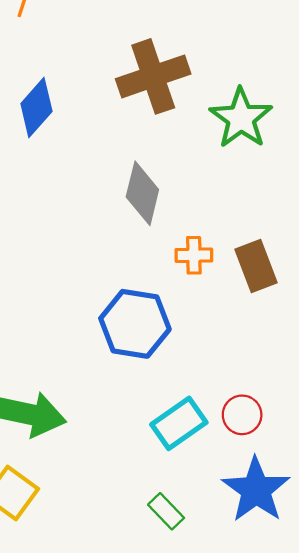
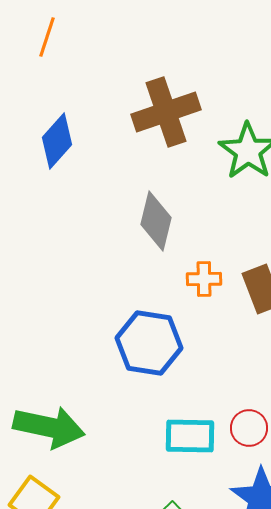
cyan rectangle: (179, 423) -> (190, 436), turned 36

